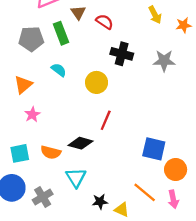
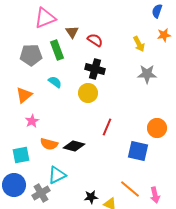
yellow arrow: (155, 15) -> (139, 44), moved
orange star: (184, 25) -> (164, 35), moved
black cross: (122, 54) -> (95, 69), moved
red line: (106, 120) -> (107, 127), moved
orange semicircle: (51, 152) -> (49, 144), moved
orange circle: (176, 170) -> (157, 128), moved
cyan triangle: (76, 178) -> (57, 175), moved, turned 36

